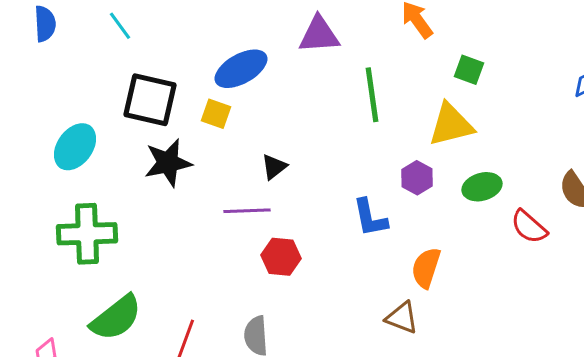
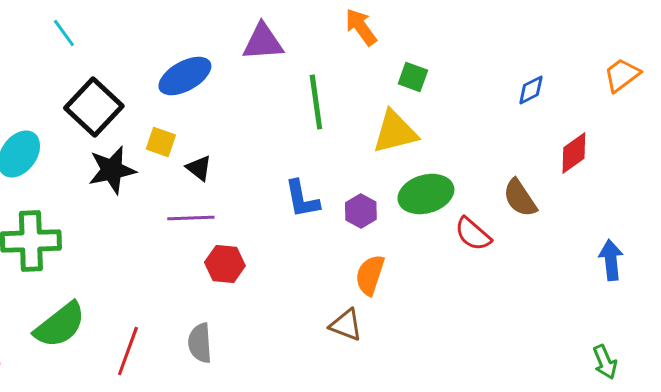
black square: (150, 100) -> (94, 107), turned 30
yellow square: (216, 114) -> (161, 142), moved
black triangle: (274, 167) -> (199, 168), moved, turned -44
purple hexagon: (417, 178) -> (361, 211), moved
green ellipse: (482, 187) -> (426, 194), size x1.4
blue L-shape: (370, 218) -> (302, 199), moved

